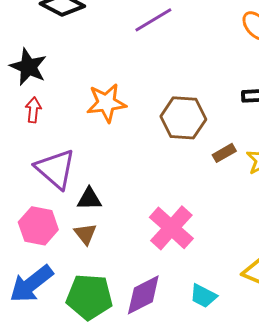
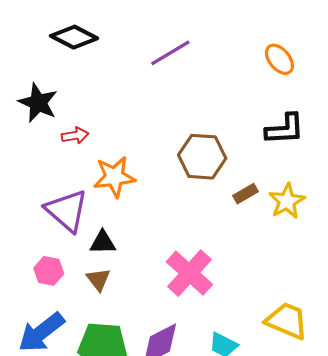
orange star: (106, 103) -> (114, 177), moved
red arrow: (33, 110) -> (75, 135), moved, turned 75
pink hexagon: (38, 226) -> (49, 271), size x0.7

